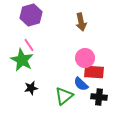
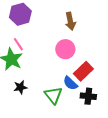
pink circle: (85, 58) -> (65, 49), moved
red rectangle: (94, 72) -> (83, 71), turned -48
green triangle: (64, 96) -> (53, 95), turned -30

